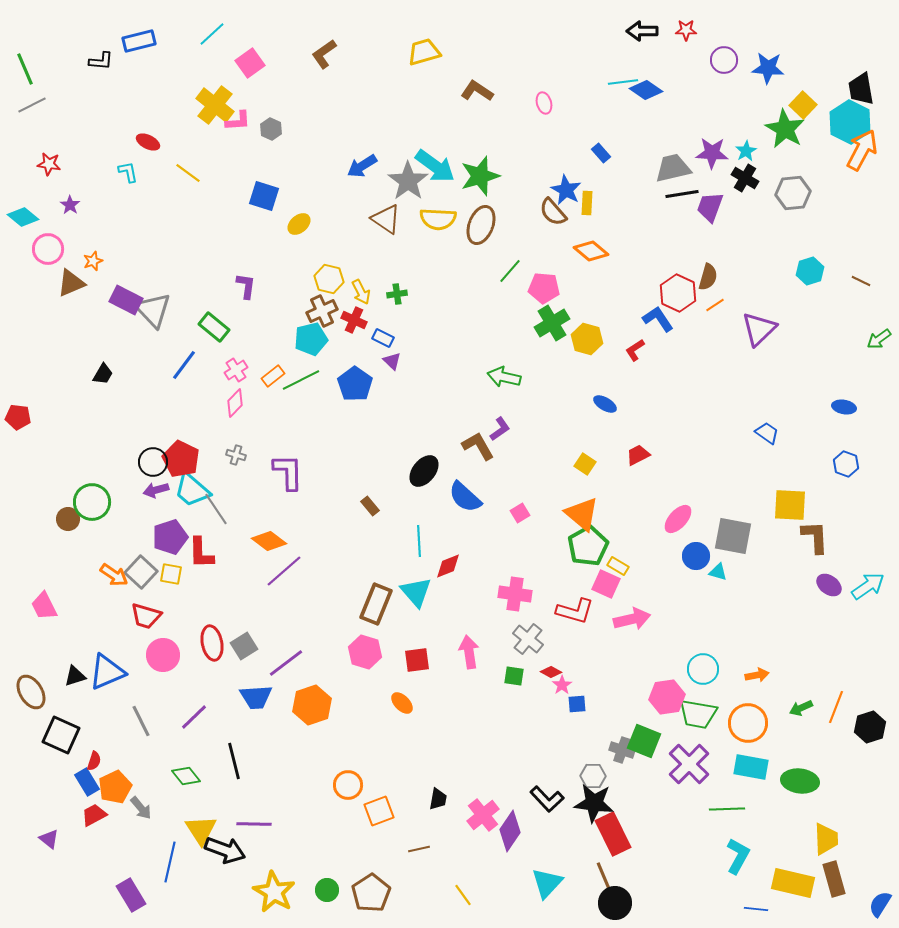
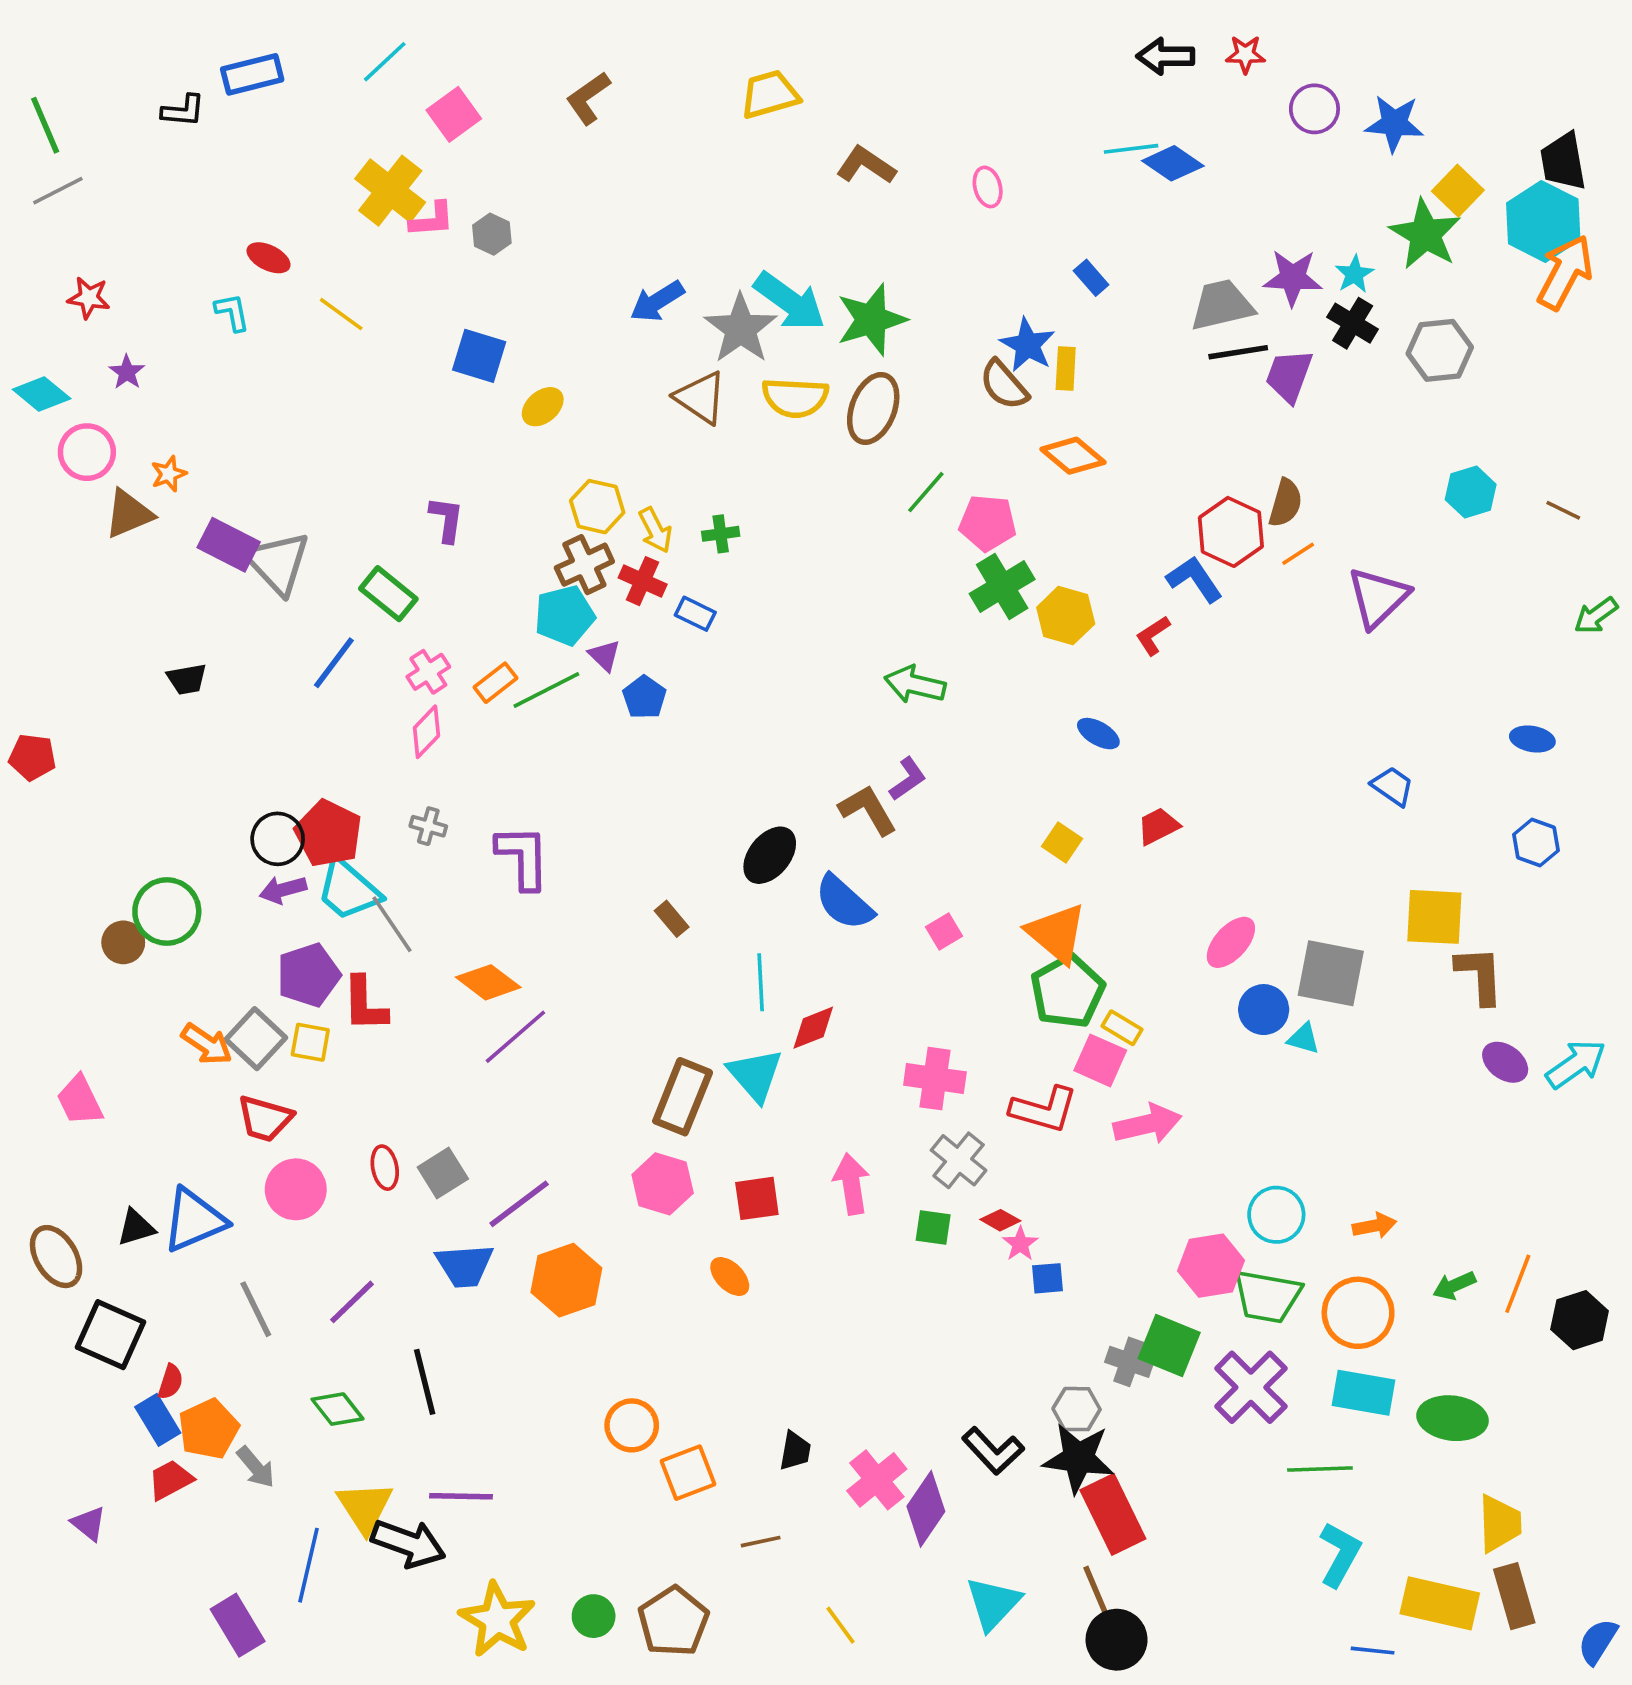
purple triangle: (392, 361) -> (604, 655), moved
black trapezoid: (103, 374) -> (187, 679), turned 50
blue pentagon: (355, 384) -> (644, 697), size x0.7
red ellipse: (212, 643) -> (385, 1168), size x0.7

